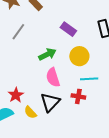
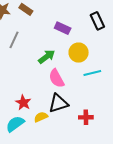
red cross: (78, 96) -> (86, 117), moved
black triangle: (50, 102) -> (58, 103), turned 40
yellow semicircle: (30, 112) -> (41, 117), turned 120

